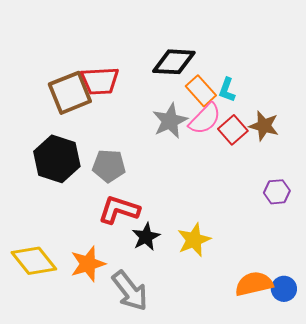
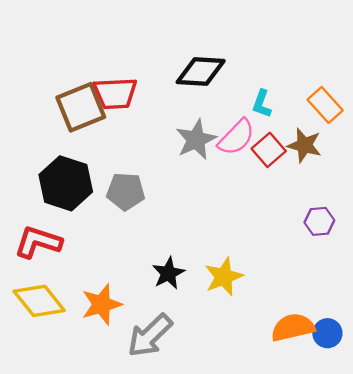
orange rectangle: (201, 91) -> (325, 105), moved
red L-shape: (119, 210) -> (38, 242), moved
gray arrow: (130, 291) -> (150, 336), turned 84

